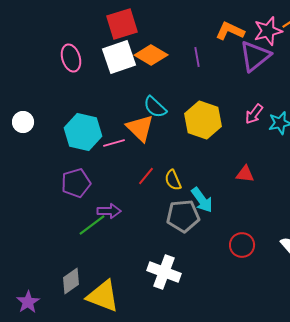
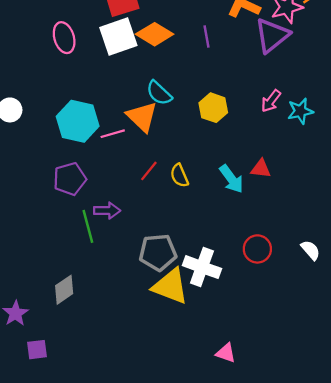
yellow hexagon: (203, 120) -> (213, 108), size x0.7
cyan arrow: (202, 200) -> (231, 179), moved
gray pentagon: (183, 216) -> (158, 252), moved
green line: (92, 225) -> (88, 226), turned -68
white cross: (164, 272) -> (202, 267), moved
yellow triangle: (103, 296) -> (170, 286), moved

